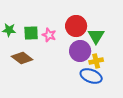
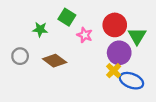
green square: (31, 33) -> (67, 17), moved, turned 35
yellow cross: (96, 61) -> (114, 71), moved, turned -32

